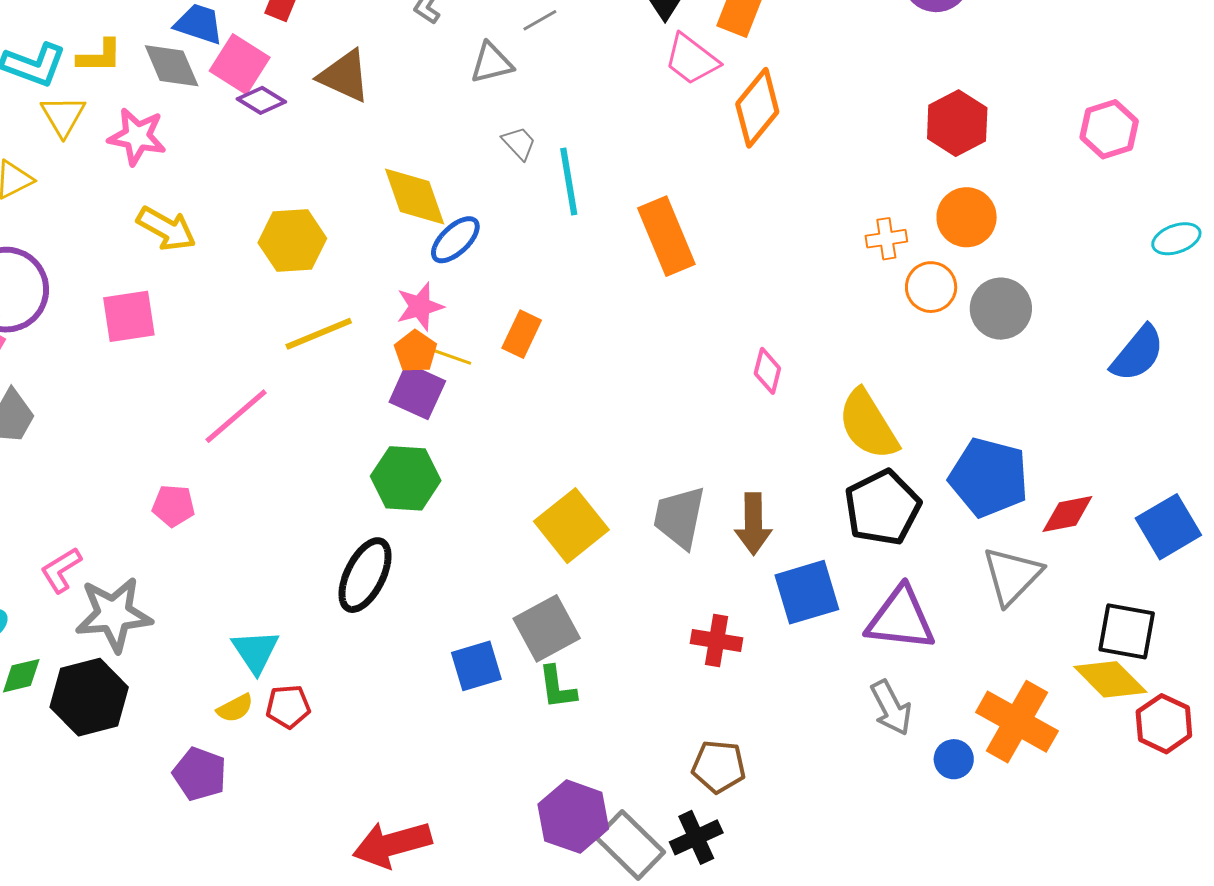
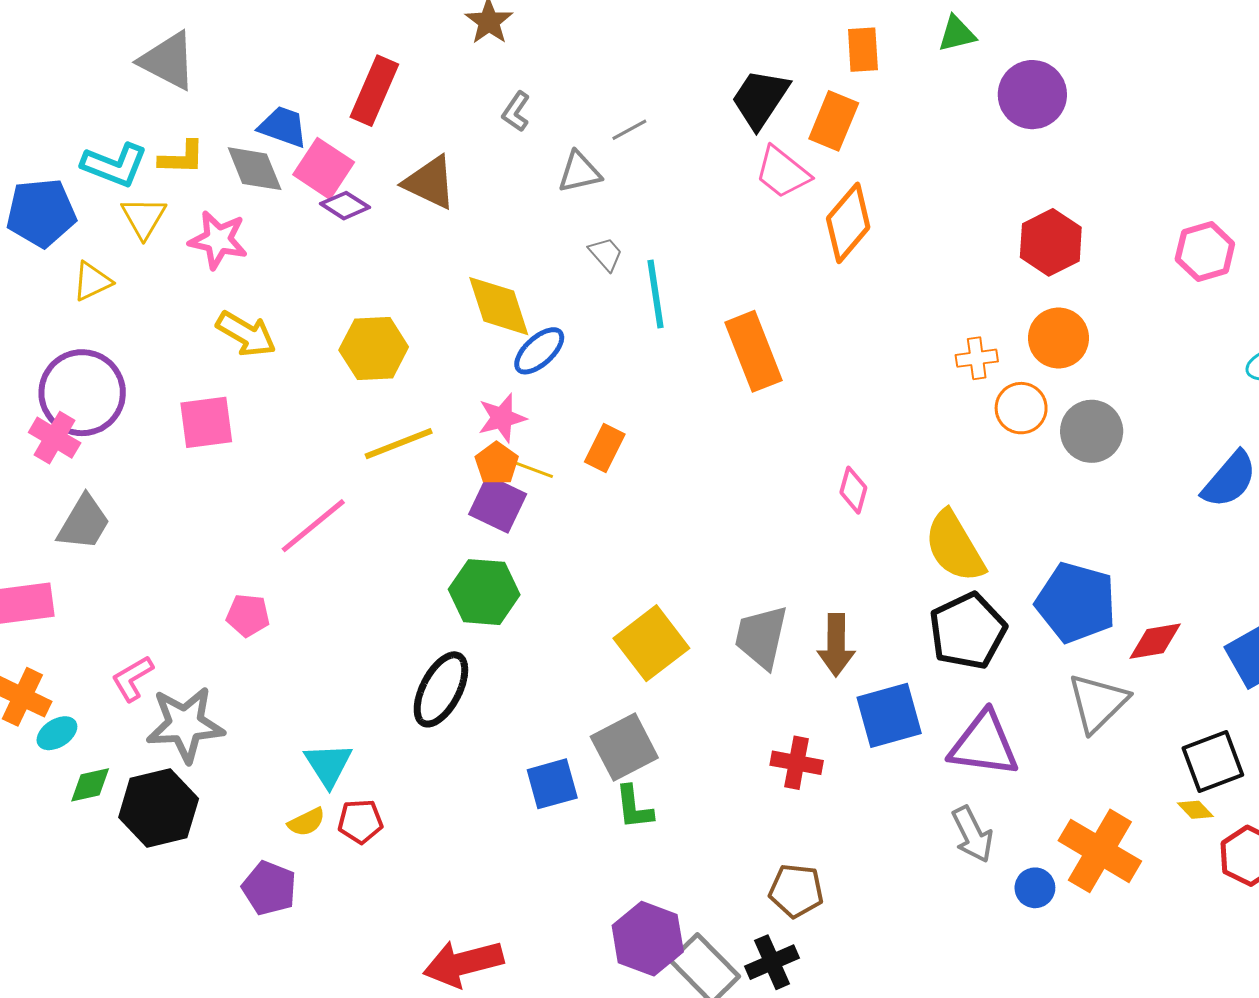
black square: (1127, 631) -> (1213, 761), turned -32
yellow diamond: (1110, 679) -> (1195, 810), size x0.5

